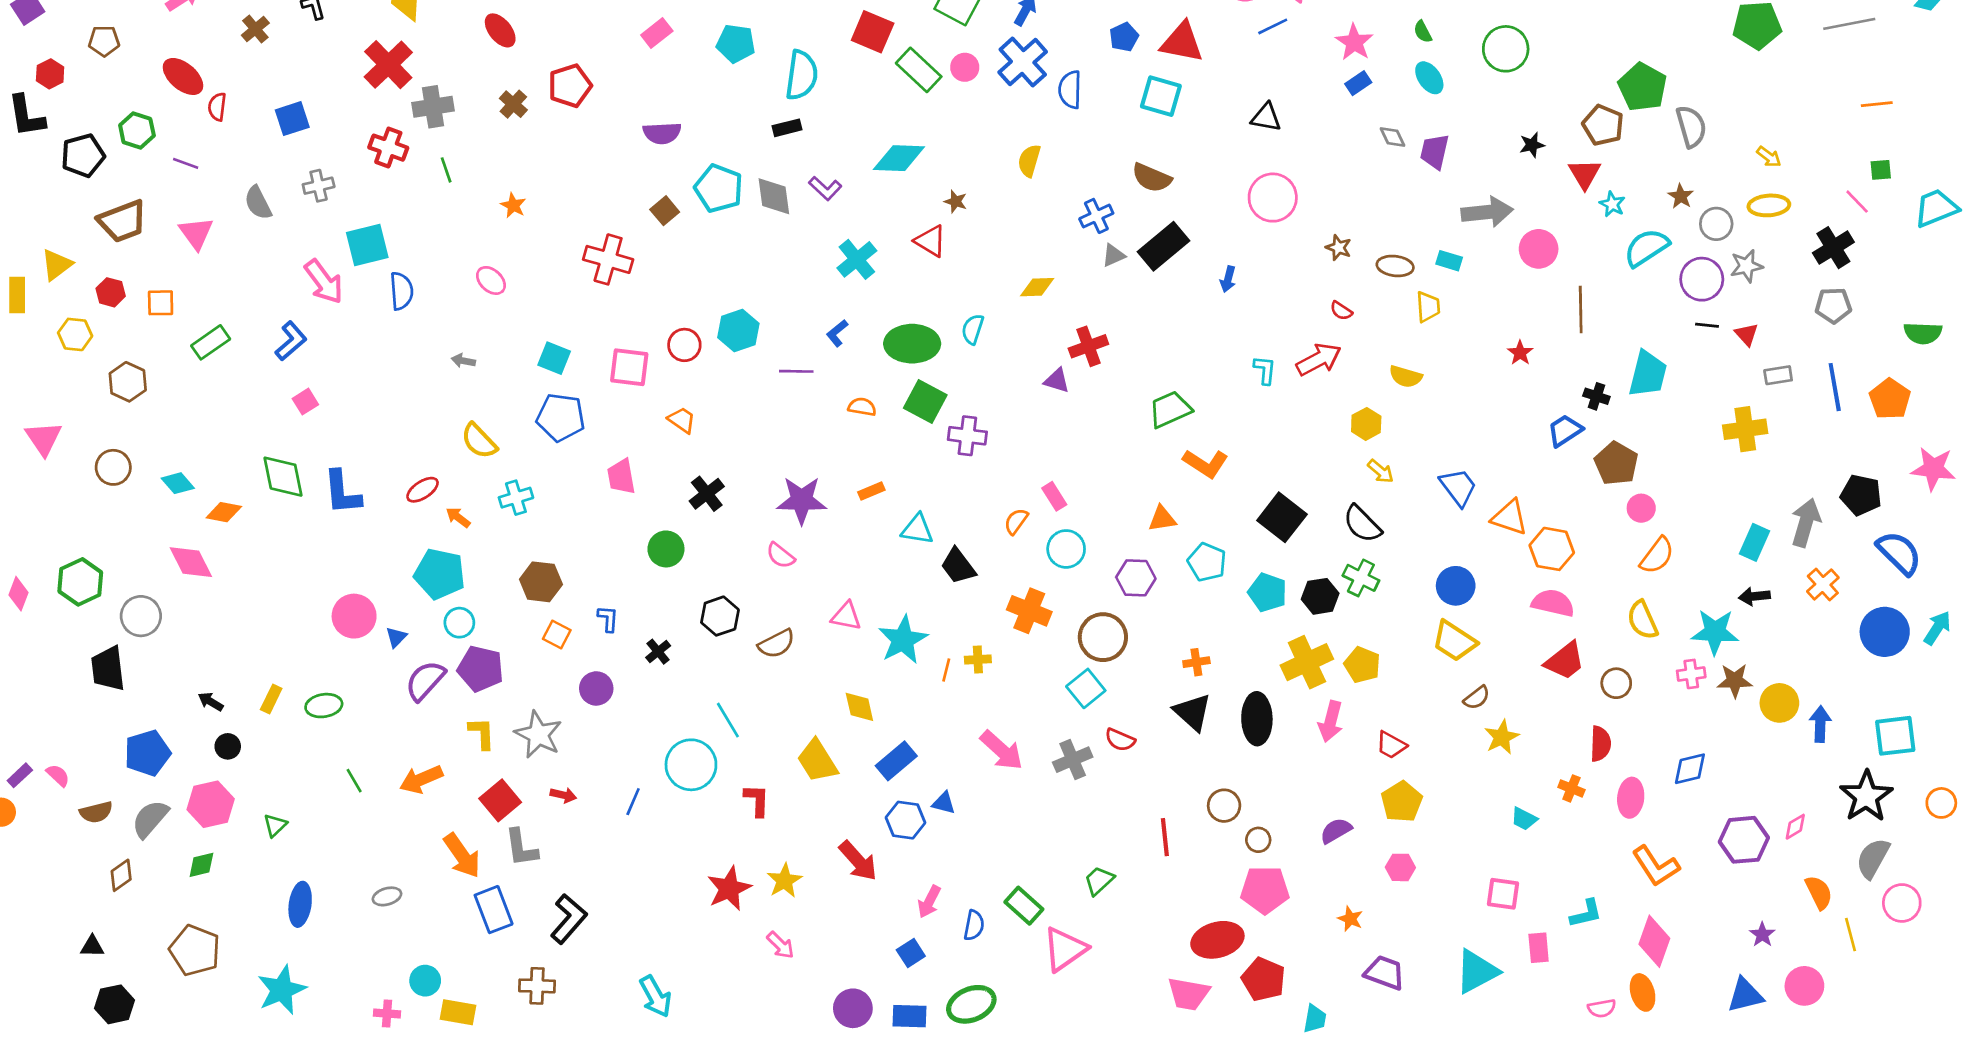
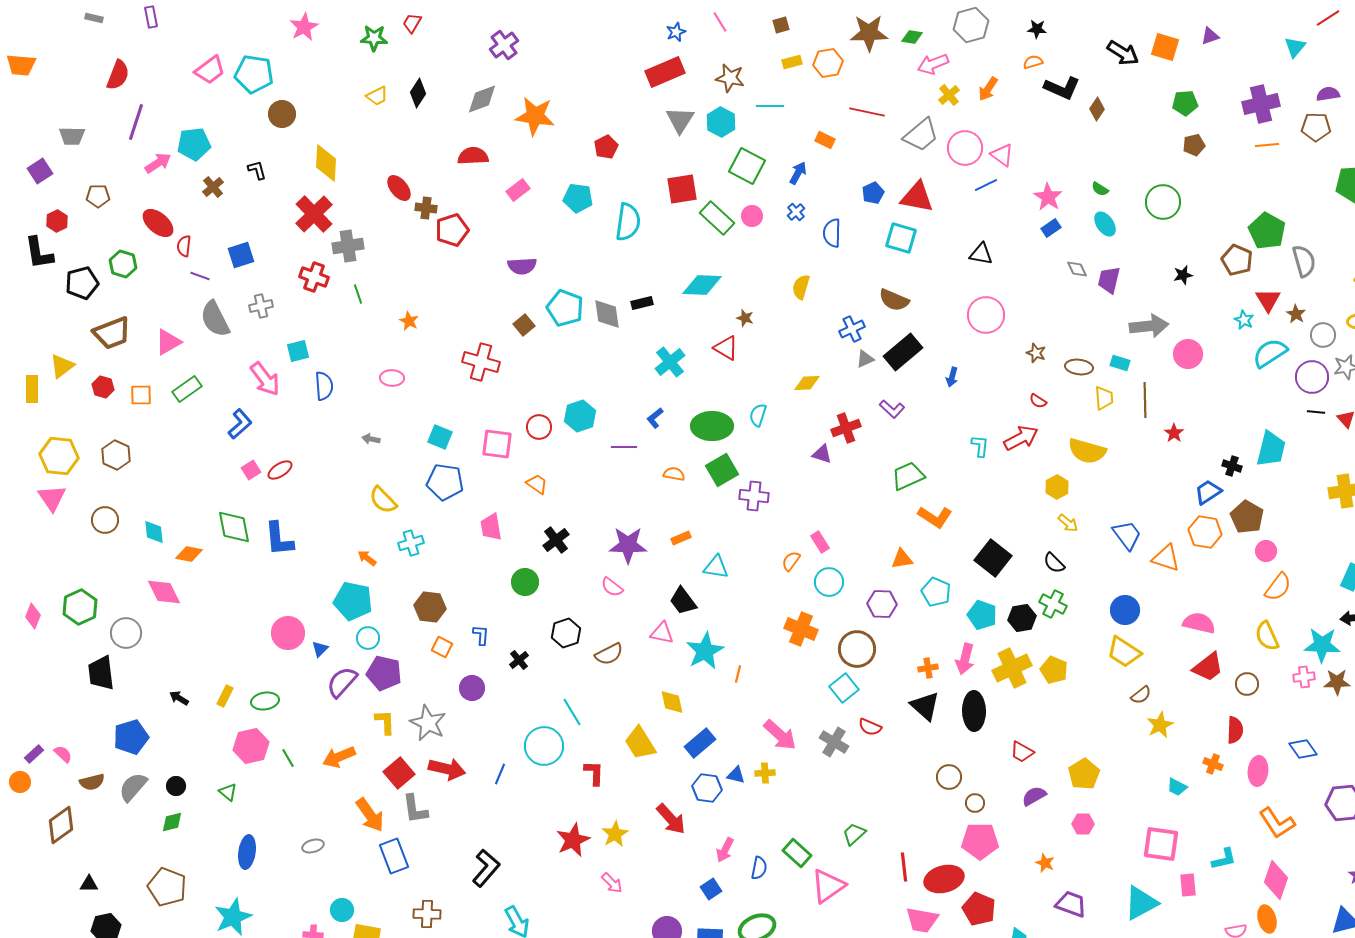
red square: (873, 32) -> (682, 189), turned -32
green semicircle: (1423, 32) -> (1100, 189), turned -30
blue cross: (1023, 62) -> (796, 212), size x0.5
brown cross: (513, 104) -> (426, 208), moved, turned -35
black rectangle: (787, 128) -> (642, 303), moved
purple line: (186, 163) -> (200, 276), moved
red triangle: (1585, 174) -> (1268, 300), moved
purple L-shape: (825, 188) -> (892, 409), moved
gray semicircle: (258, 203) -> (215, 319), size x1.4
pink triangle: (196, 233) -> (168, 342), turned 36
cyan square: (367, 245) -> (298, 351), size x0.7
pink ellipse: (491, 280) -> (392, 378), turned -40
brown line: (1581, 309) -> (1145, 400), moved
yellow hexagon: (75, 334) -> (59, 456), moved, size x1.5
green rectangle: (211, 342) -> (187, 389), moved
yellow semicircle: (1406, 377) -> (1087, 451), size x1.5
green square: (925, 402) -> (722, 470), turned 32
cyan diamond: (178, 483) -> (154, 532), turned 35
red ellipse: (423, 490) -> (280, 470), moved
black semicircle: (1362, 524) -> (1054, 563), size x0.7
orange hexagon: (1552, 549) -> (1205, 532), moved
black trapezoid: (958, 566) -> (683, 601), moved
yellow cross: (978, 660) -> (765, 773), moved
pink arrow: (1331, 721) -> (965, 659), moved
red trapezoid: (1391, 745) -> (1022, 752), moved
black circle: (228, 746) -> (176, 786), moved
gray cross: (1073, 760) -> (834, 742), turned -36
blue diamond: (1690, 769) -> (1303, 749), turned 68
red arrow: (563, 795) -> (447, 769), size x1.8
pink hexagon: (211, 804) -> (251, 746), moved
green triangle: (275, 825) -> (228, 792), turned -36
red line: (1165, 837) -> (904, 867), moved
brown diamond: (121, 875) -> (61, 825), moved, size x1.5
pink square: (1503, 894) -> (1161, 844), size x1.4
black L-shape: (569, 919) -> (486, 868), moved

